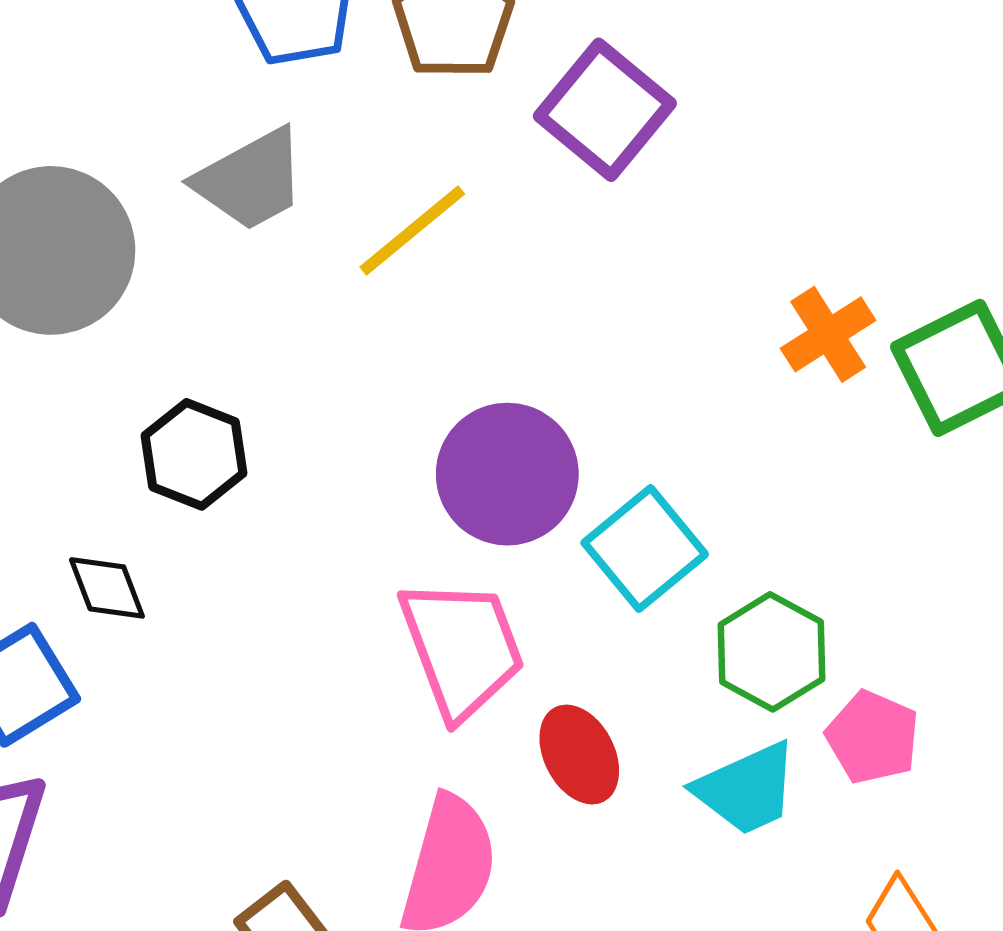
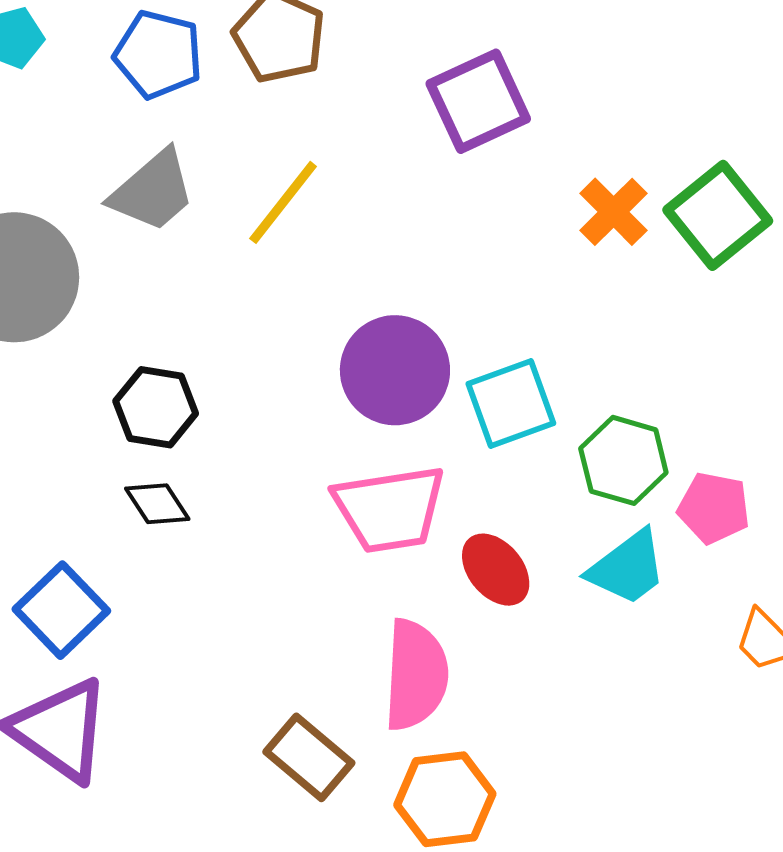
purple square: (605, 110) -> (478, 101), moved, turned 38
cyan square: (645, 549) -> (511, 404), turned 32
black diamond: (107, 588) -> (157, 504), moved
pink trapezoid: (462, 648) -> (390, 509), turned 114

